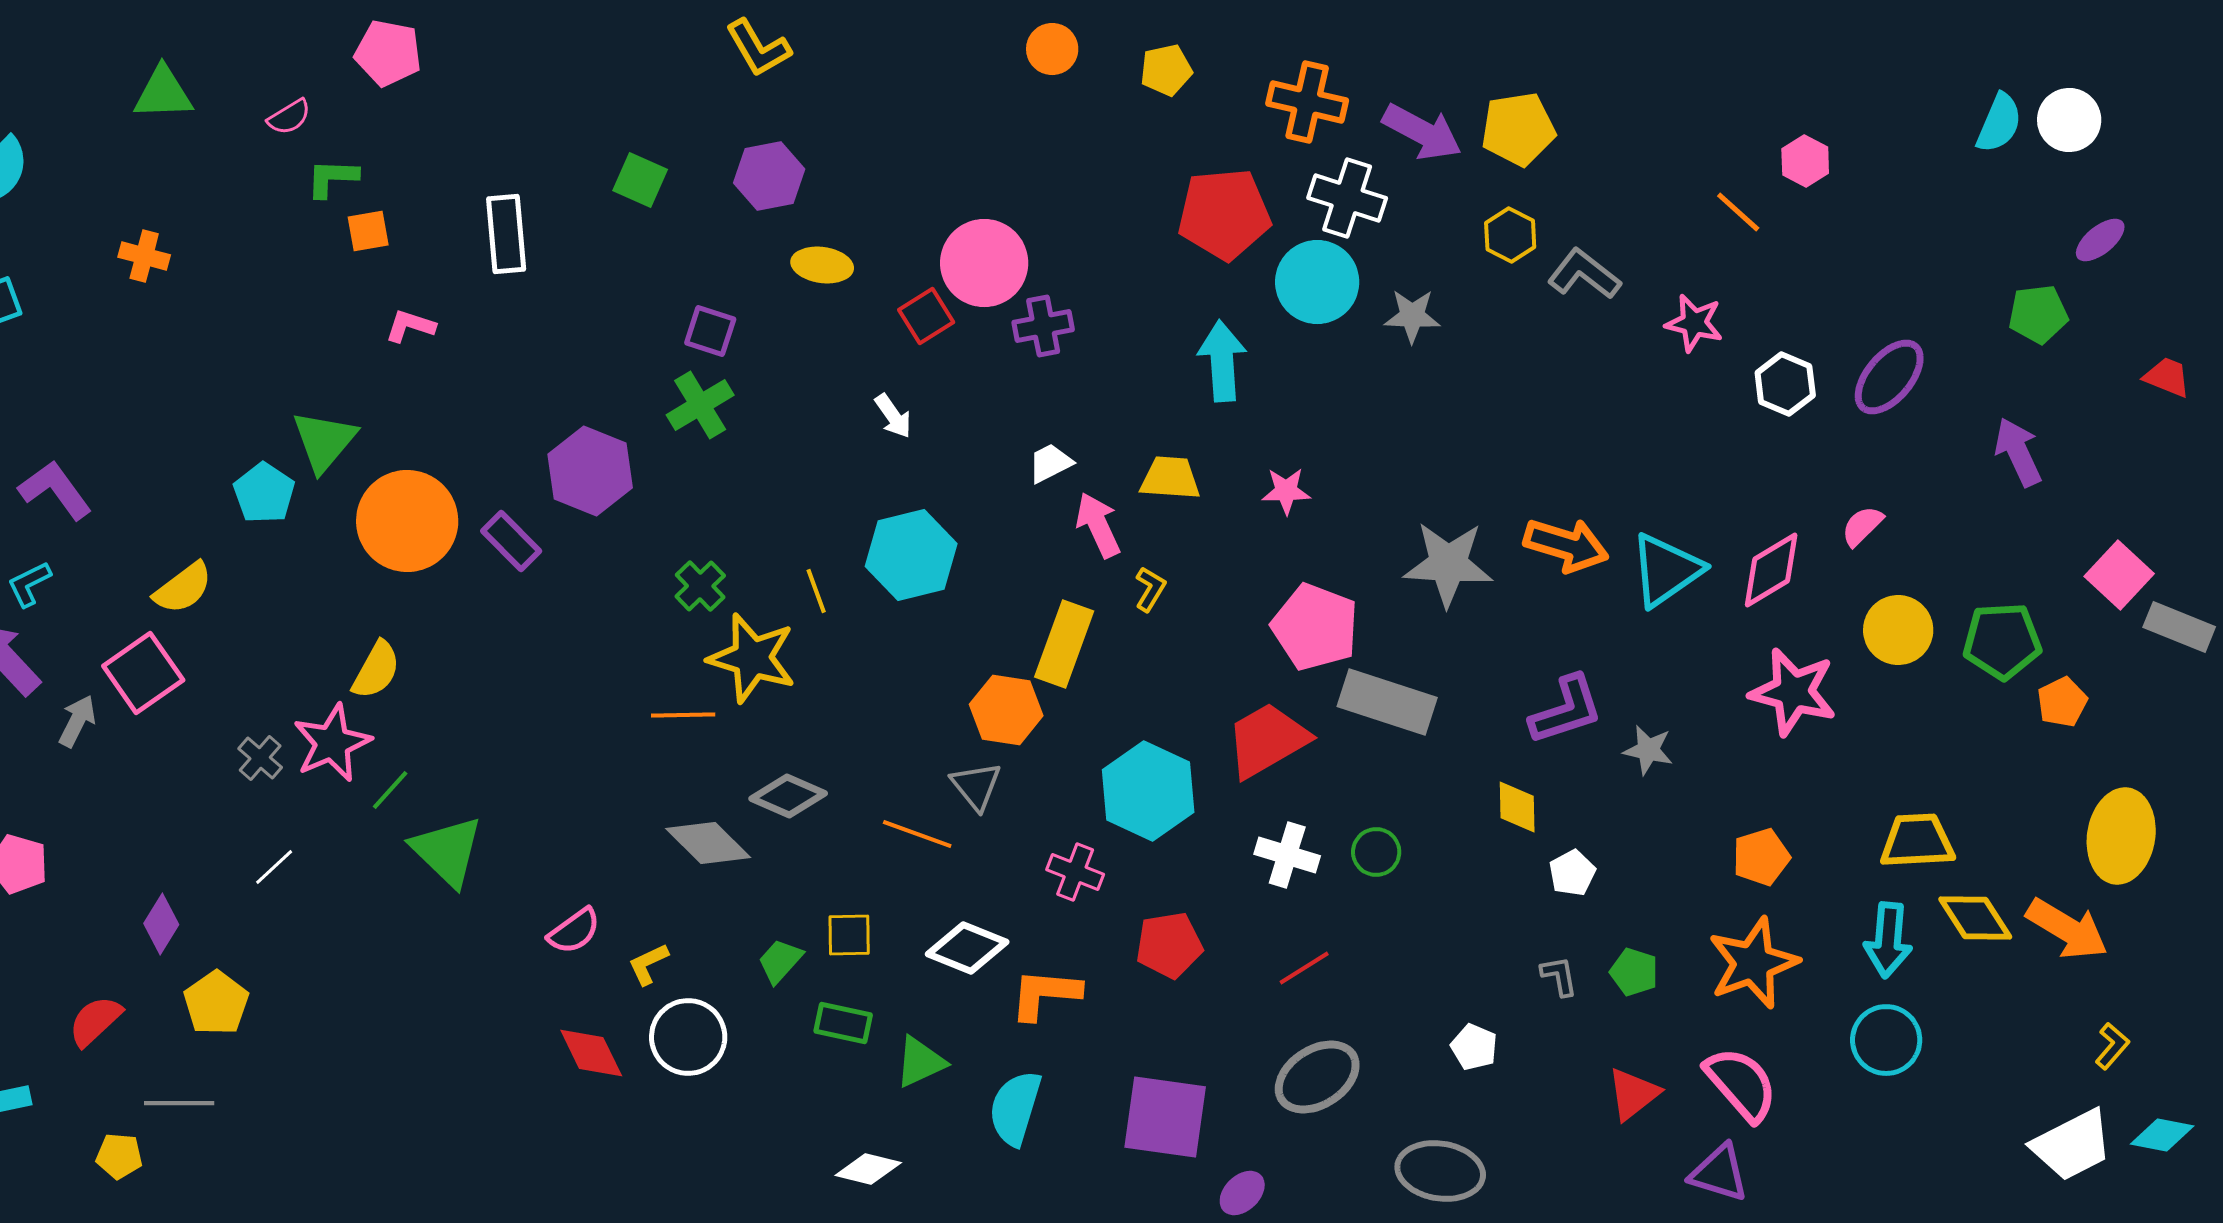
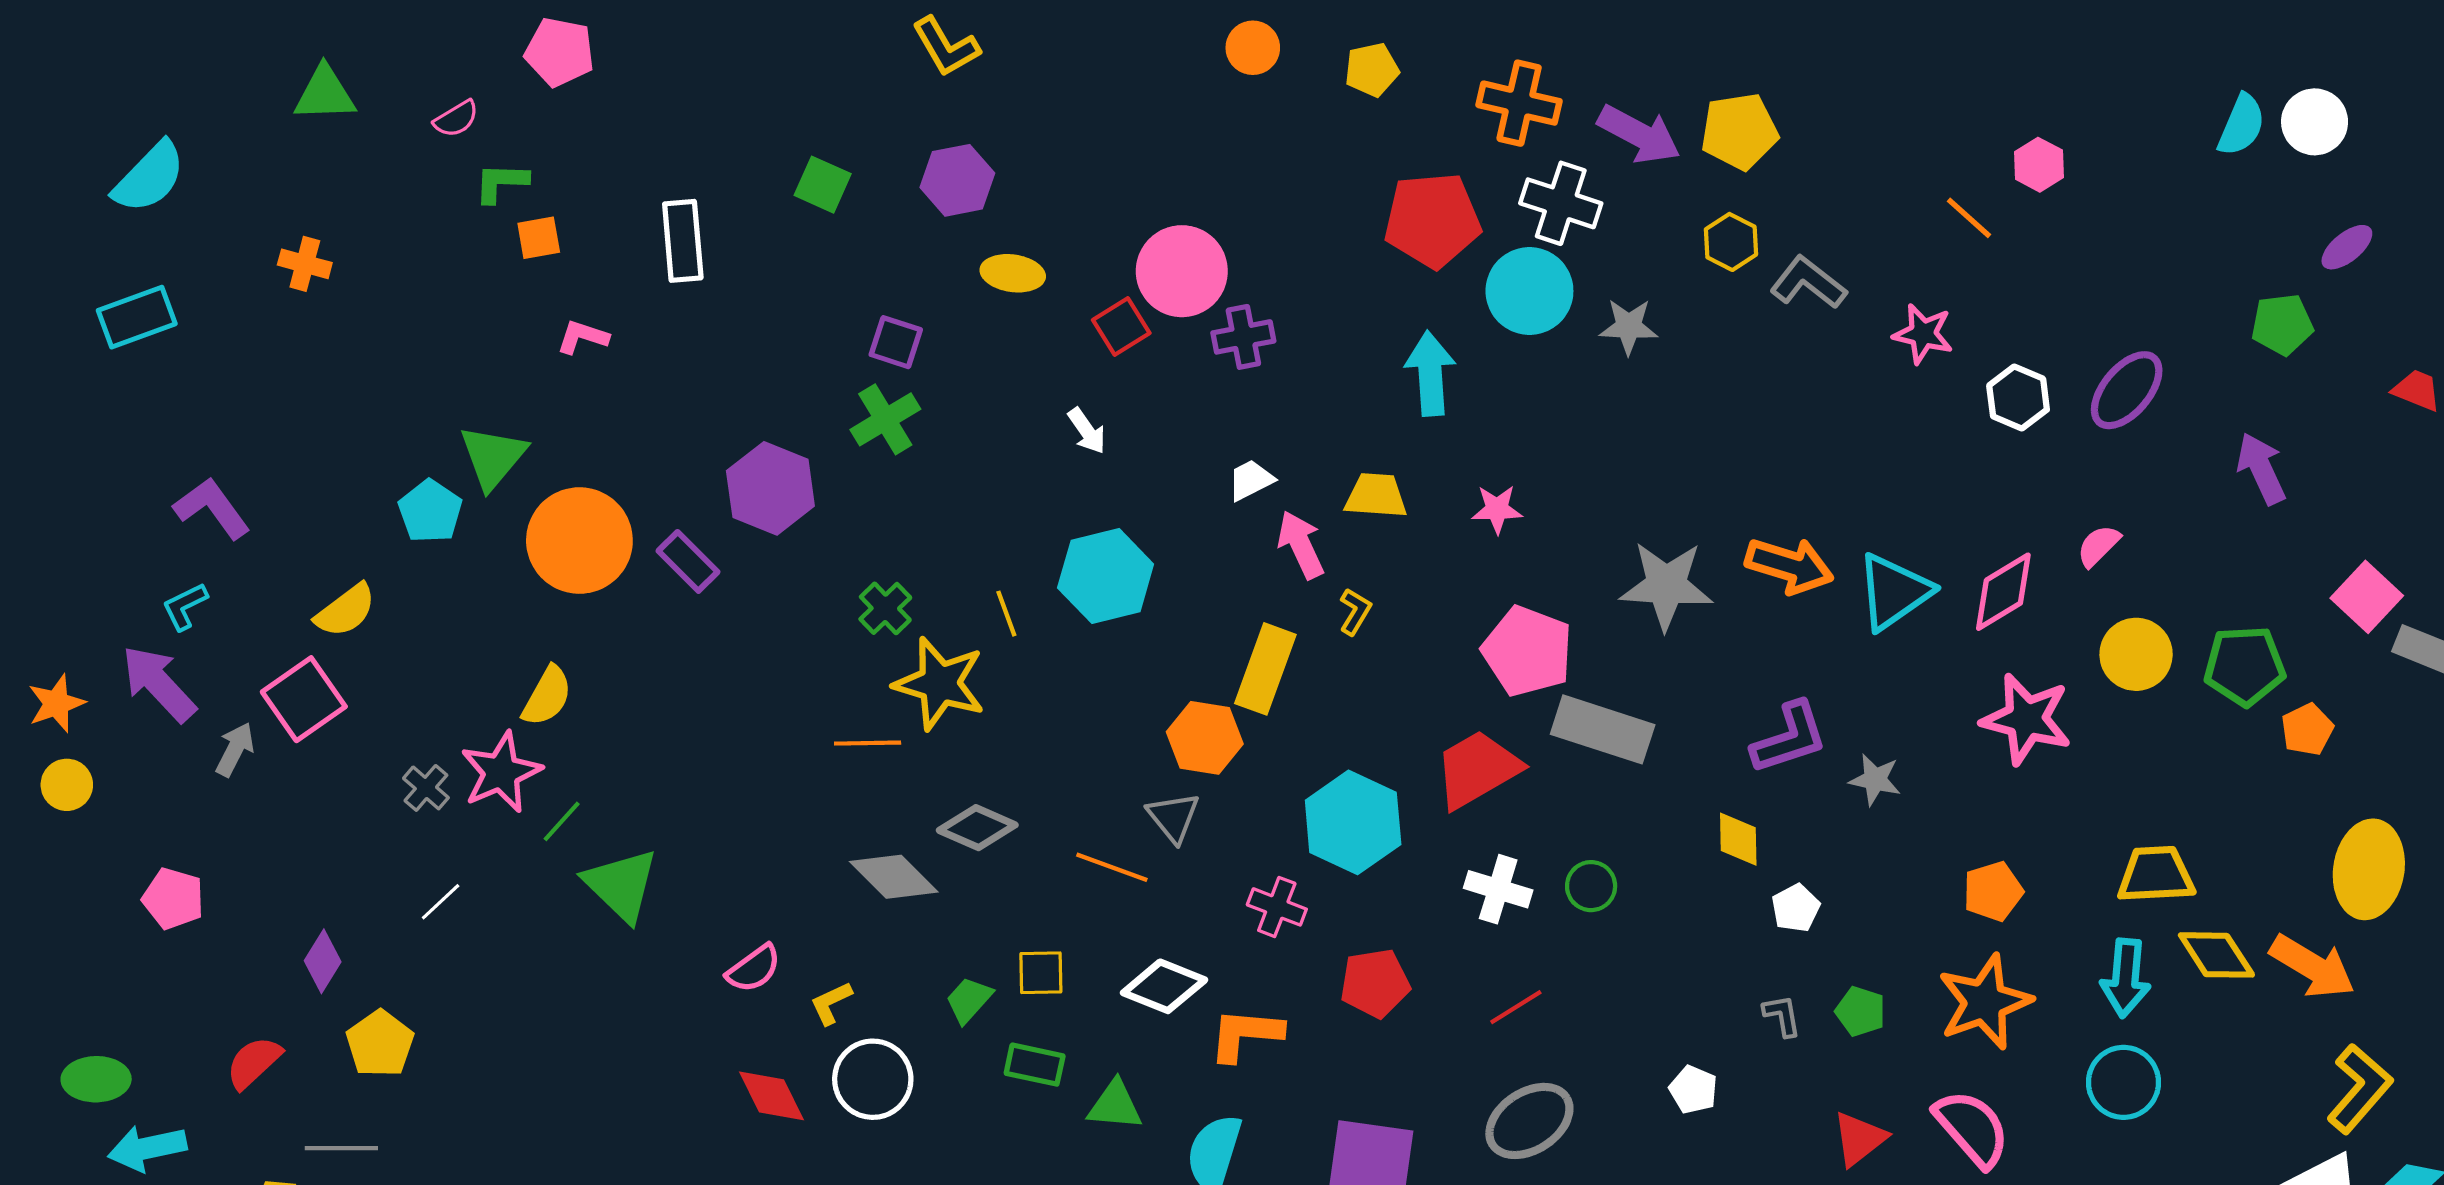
yellow L-shape: (2112, 1046) -> (2359, 1089), size x1.8
green triangle: (920, 1062) -> (1115, 1105), turned 30

